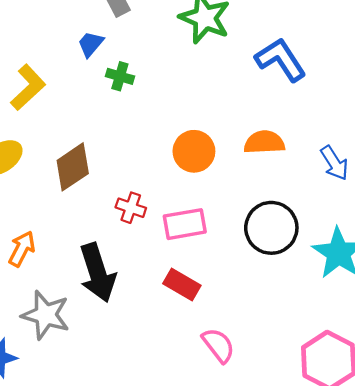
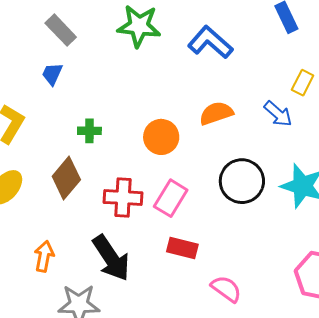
green cross: (120, 76) -> (89, 131), moved
red cross: (131, 208) -> (123, 198), size x1.5
pink rectangle: (185, 224) -> (171, 198), turned -33

